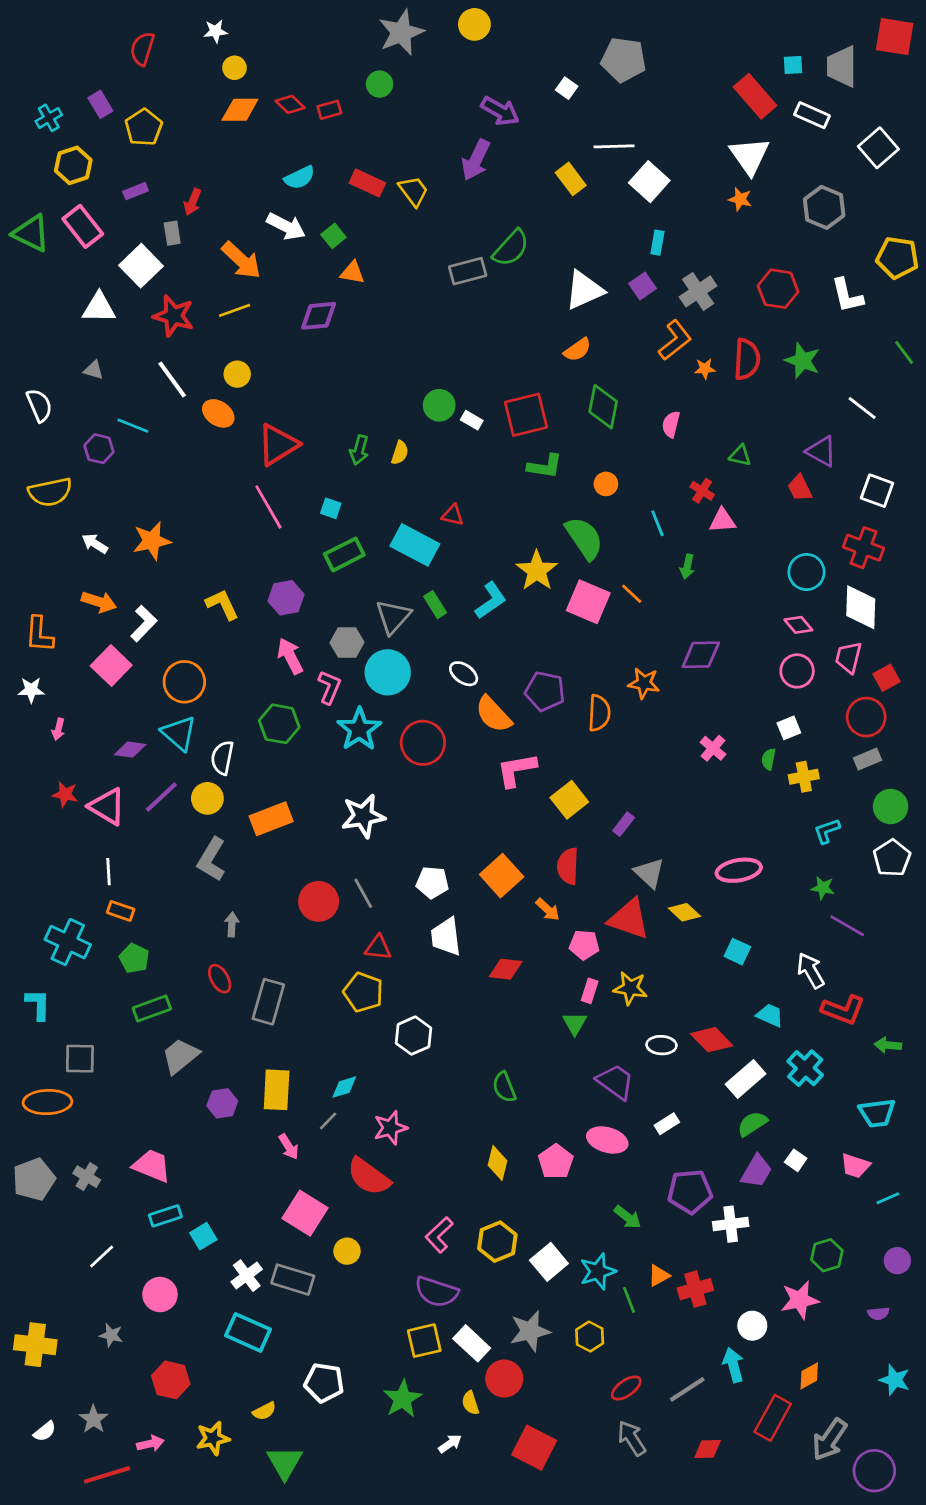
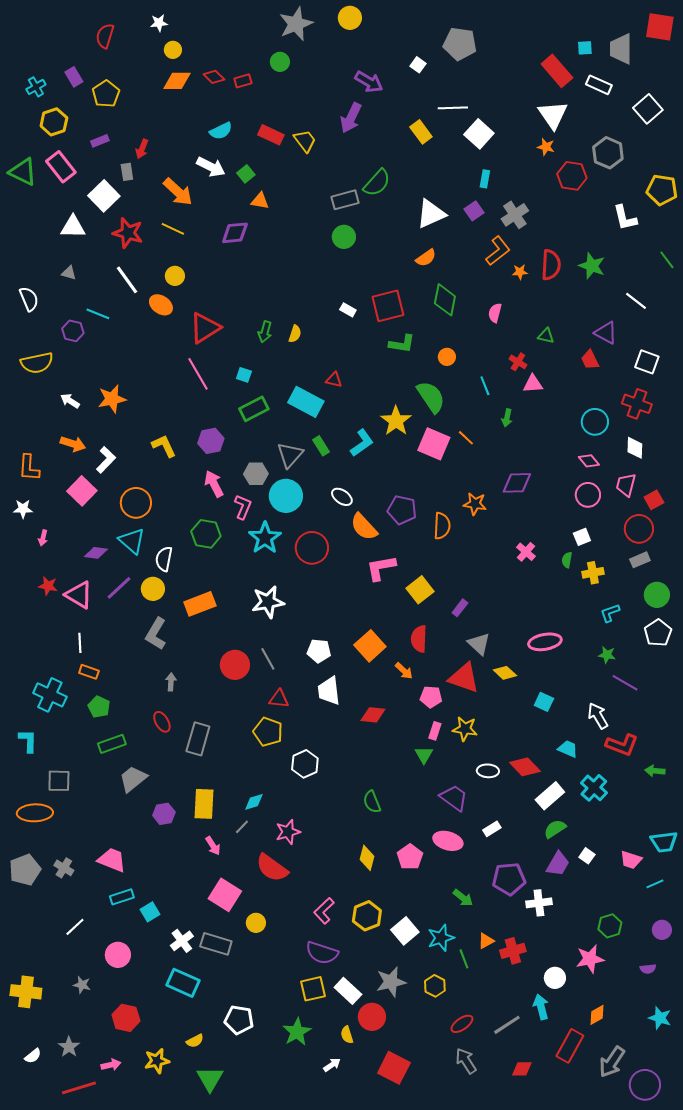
red hexagon: (778, 289) -> (572, 176), moved
yellow line: (235, 310) -> (173, 229), turned 45
green circle: (439, 405) -> (344, 237), moved
white diamond: (861, 607) -> (635, 448), size x0.7
cyan trapezoid: (877, 1113) -> (664, 842), moved

